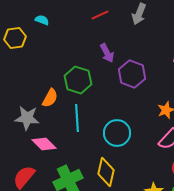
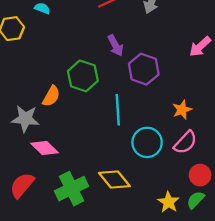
cyan line: (77, 118) -> (118, 110), moved
cyan circle: (117, 133) -> (147, 142), moved
yellow diamond: (106, 172) -> (114, 180), turned -52

